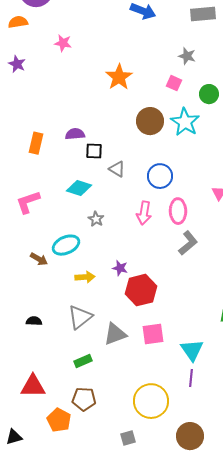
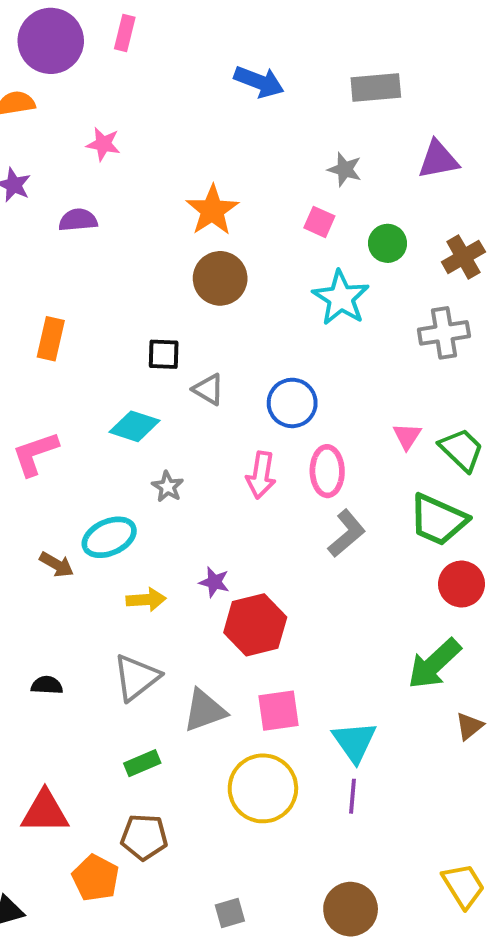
brown circle: (150, 121) -> (220, 278), moved
purple semicircle: (75, 134) -> (78, 220), moved
yellow circle: (151, 401) -> (263, 788), moved

